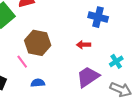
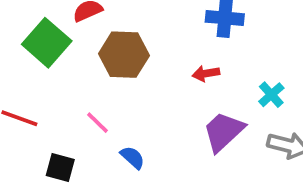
brown hexagon: (38, 43) -> (124, 55), moved
blue semicircle: (38, 83) -> (133, 157), turned 56

